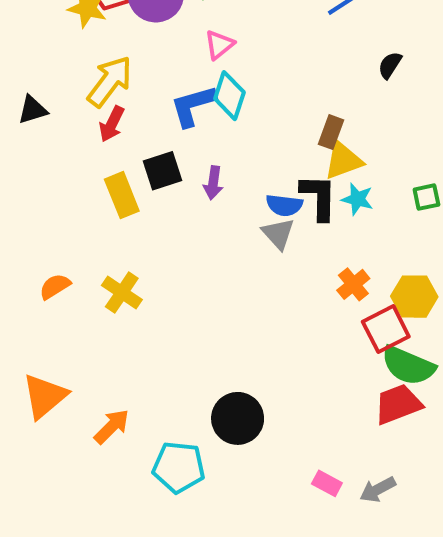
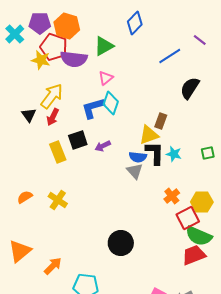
black semicircle: (390, 65) -> (190, 88), size x1.6
black triangle: (32, 110) -> (29, 115), moved, turned -49
yellow triangle: (343, 161) -> (149, 135), moved
purple arrow: (213, 183) -> (103, 146), turned 56
black circle: (238, 418) -> (121, 243), moved

